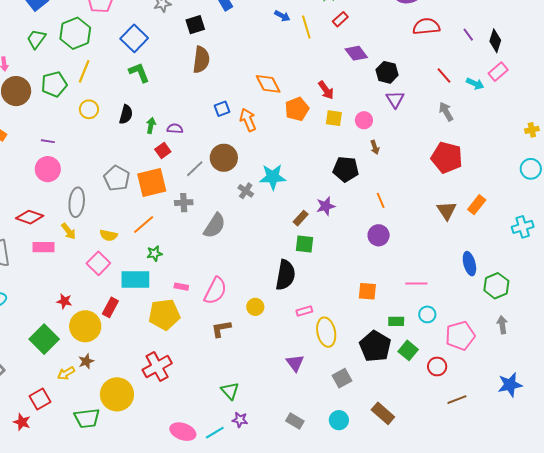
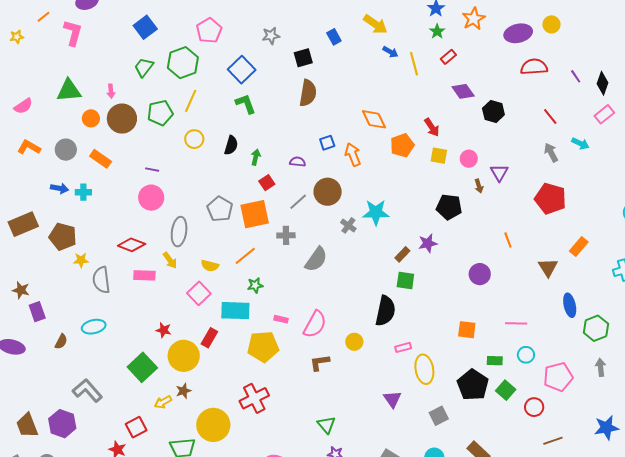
cyan arrow: (475, 84) -> (580, 144), moved
purple triangle: (395, 99) -> (499, 173), moved
purple semicircle: (175, 129) -> (298, 162), moved
orange line: (381, 200) -> (508, 240), moved
brown triangle: (447, 211) -> (548, 267), moved

